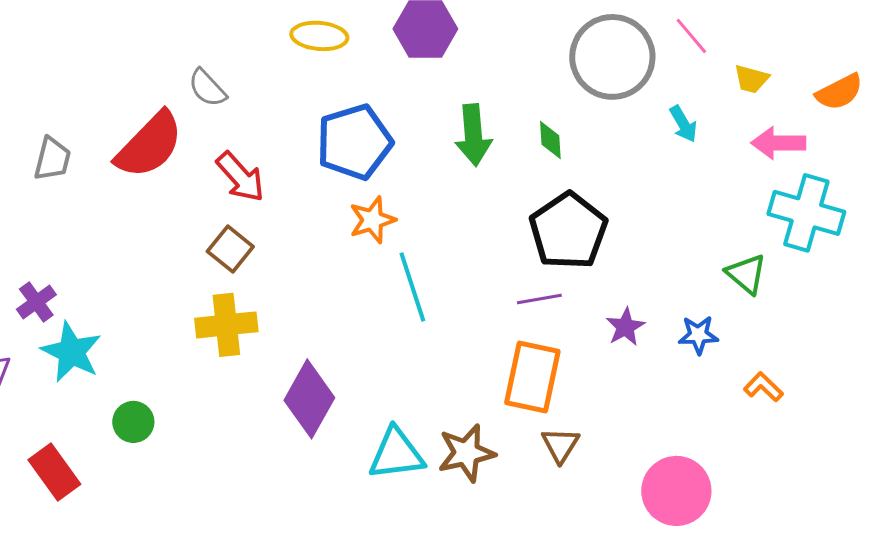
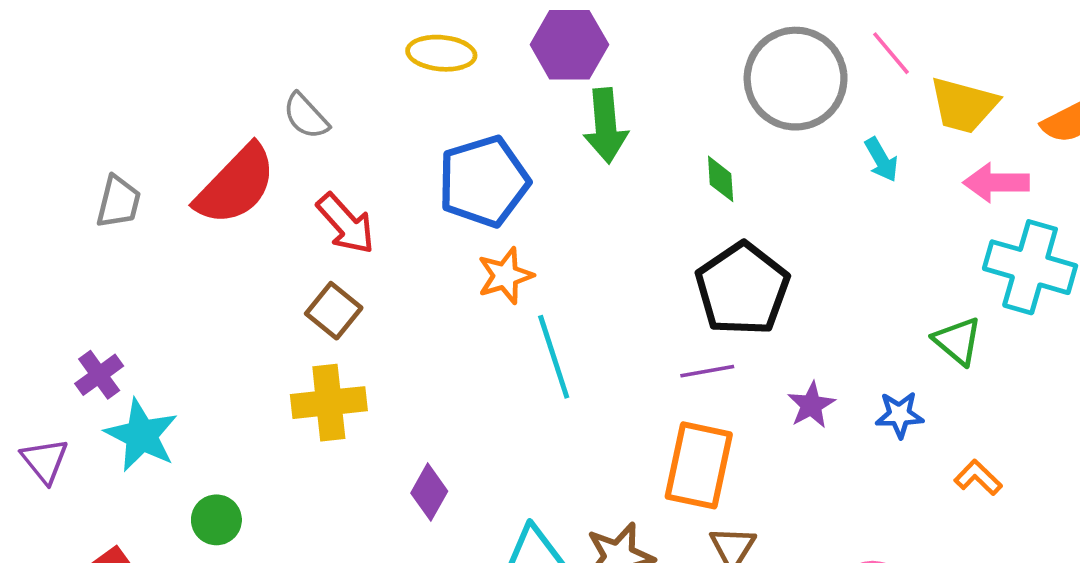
yellow trapezoid: (751, 79) -> (964, 105), size x1.6
green arrow: (473, 135) -> (606, 126), moved
purple diamond: (309, 399) -> (429, 492), size x0.6

